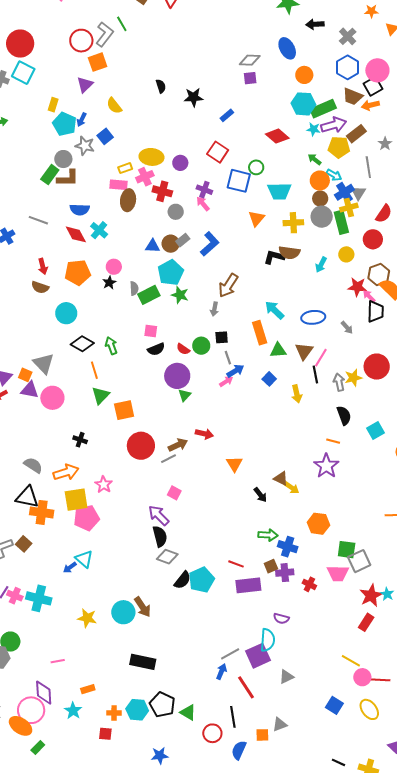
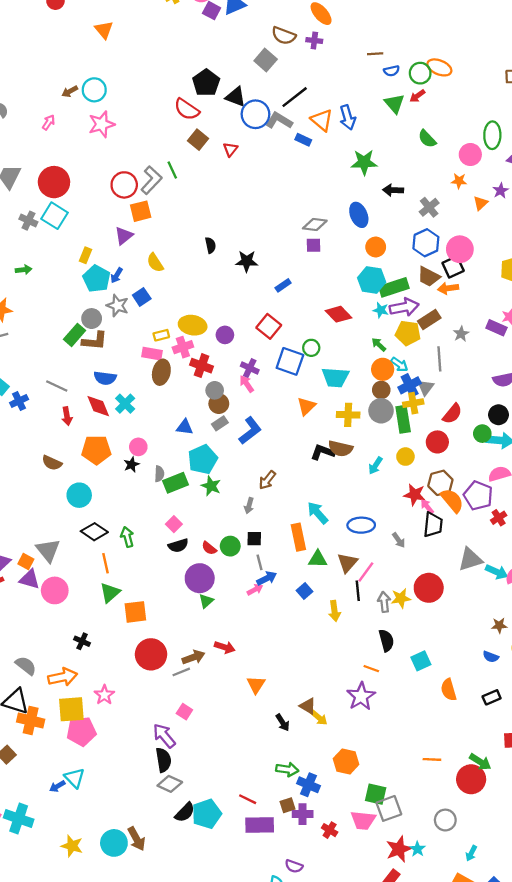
brown circle: (171, 244) -> (219, 404), moved
red arrow: (43, 266) -> (67, 416), moved
brown arrow: (228, 286) -> (267, 480), size x0.7
pink square: (151, 331) -> (174, 524), turned 32

